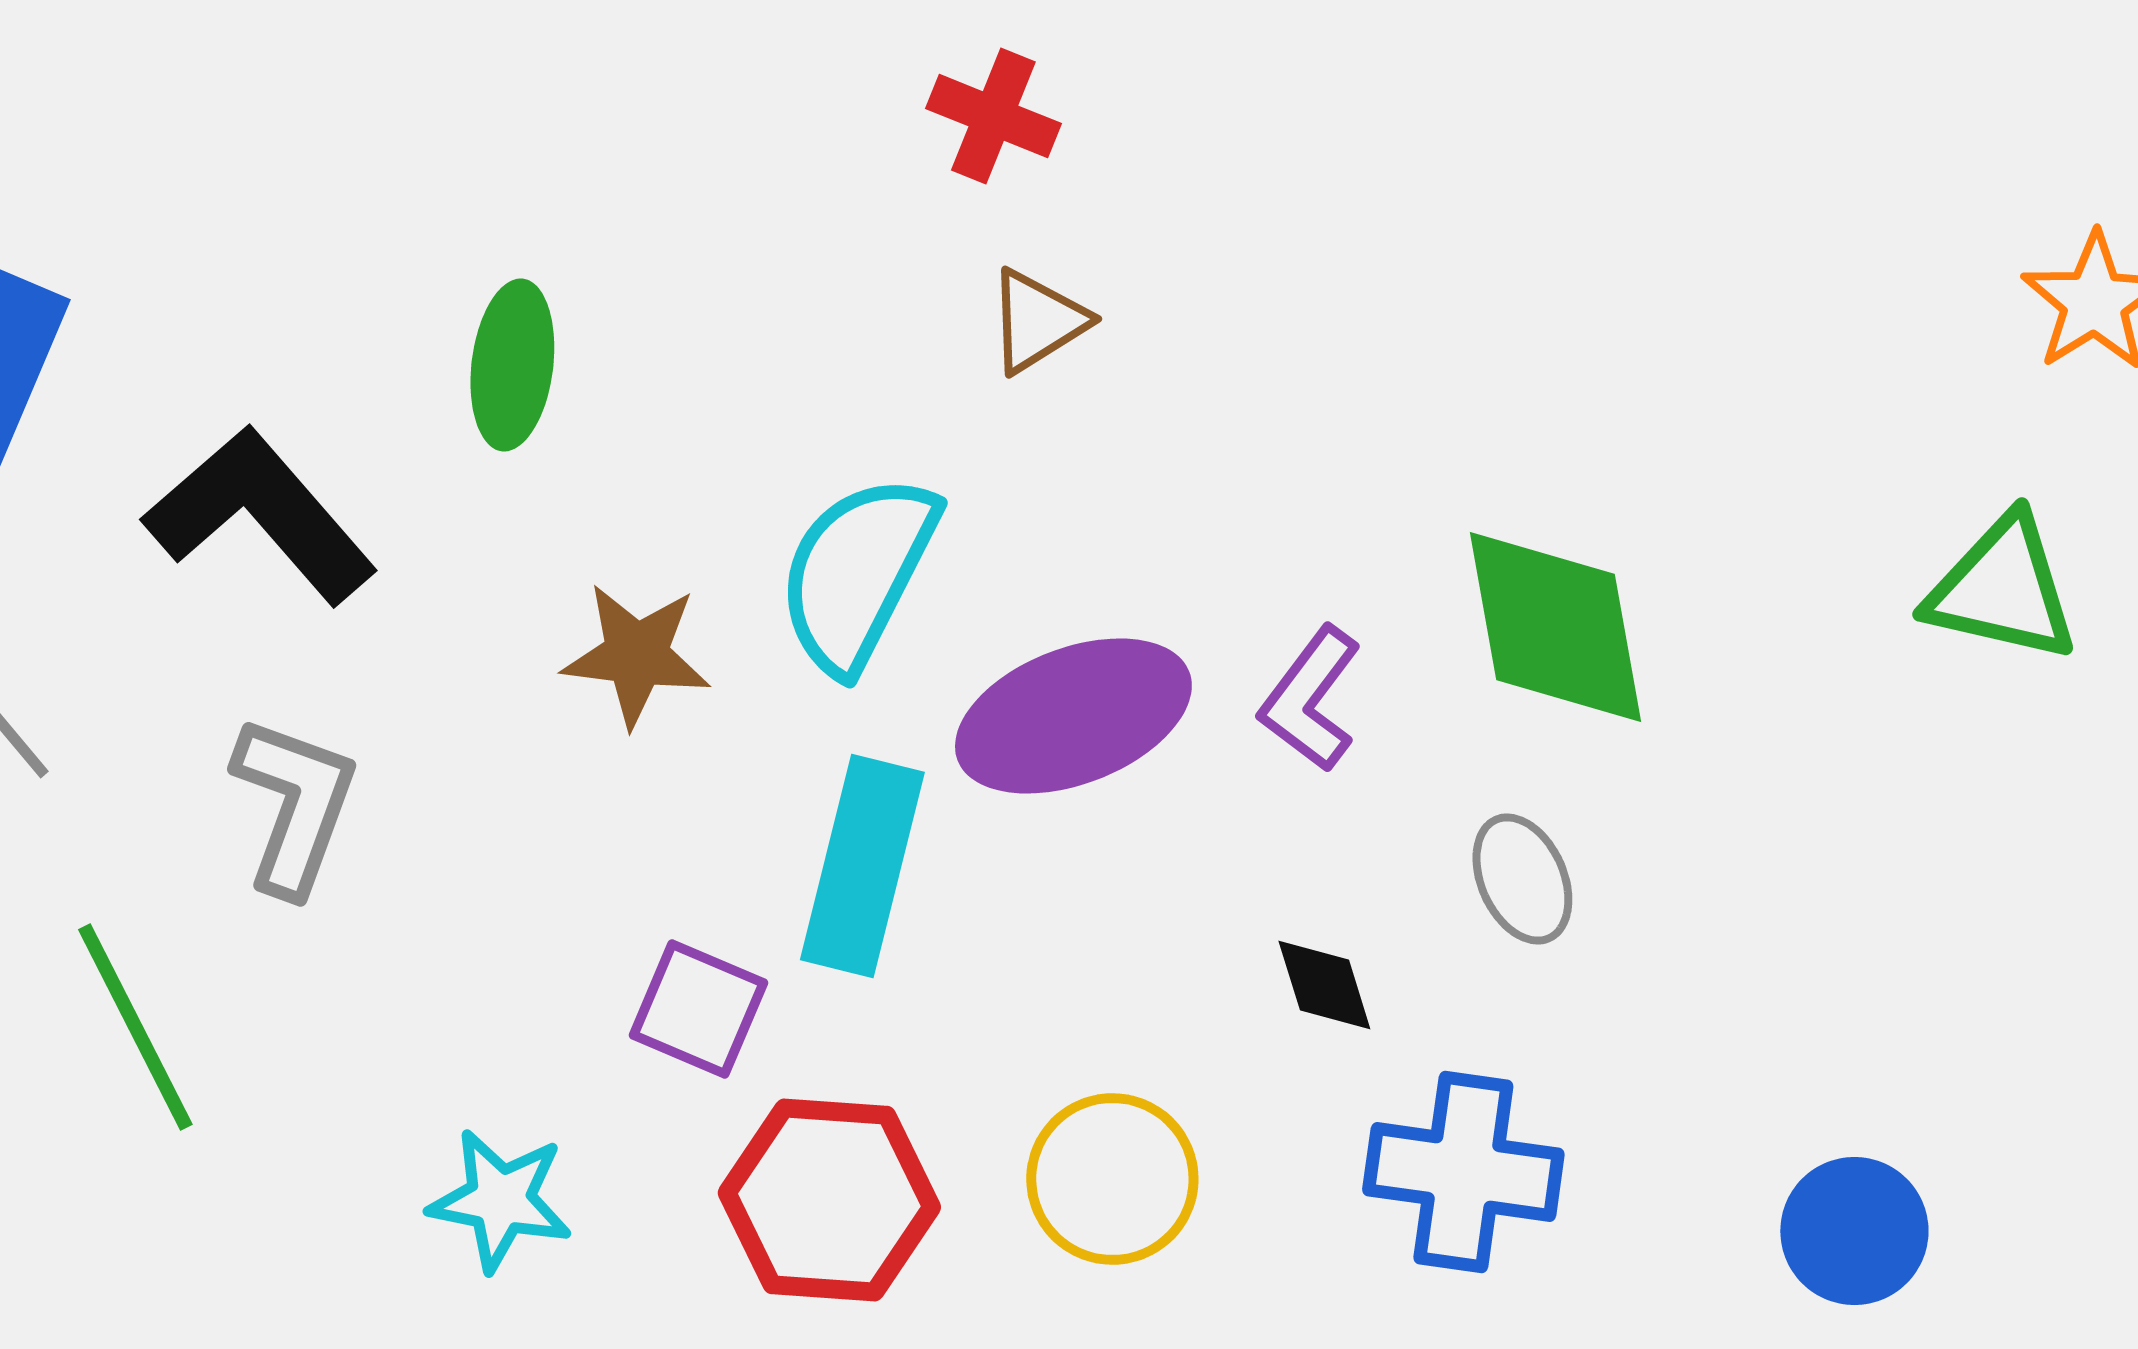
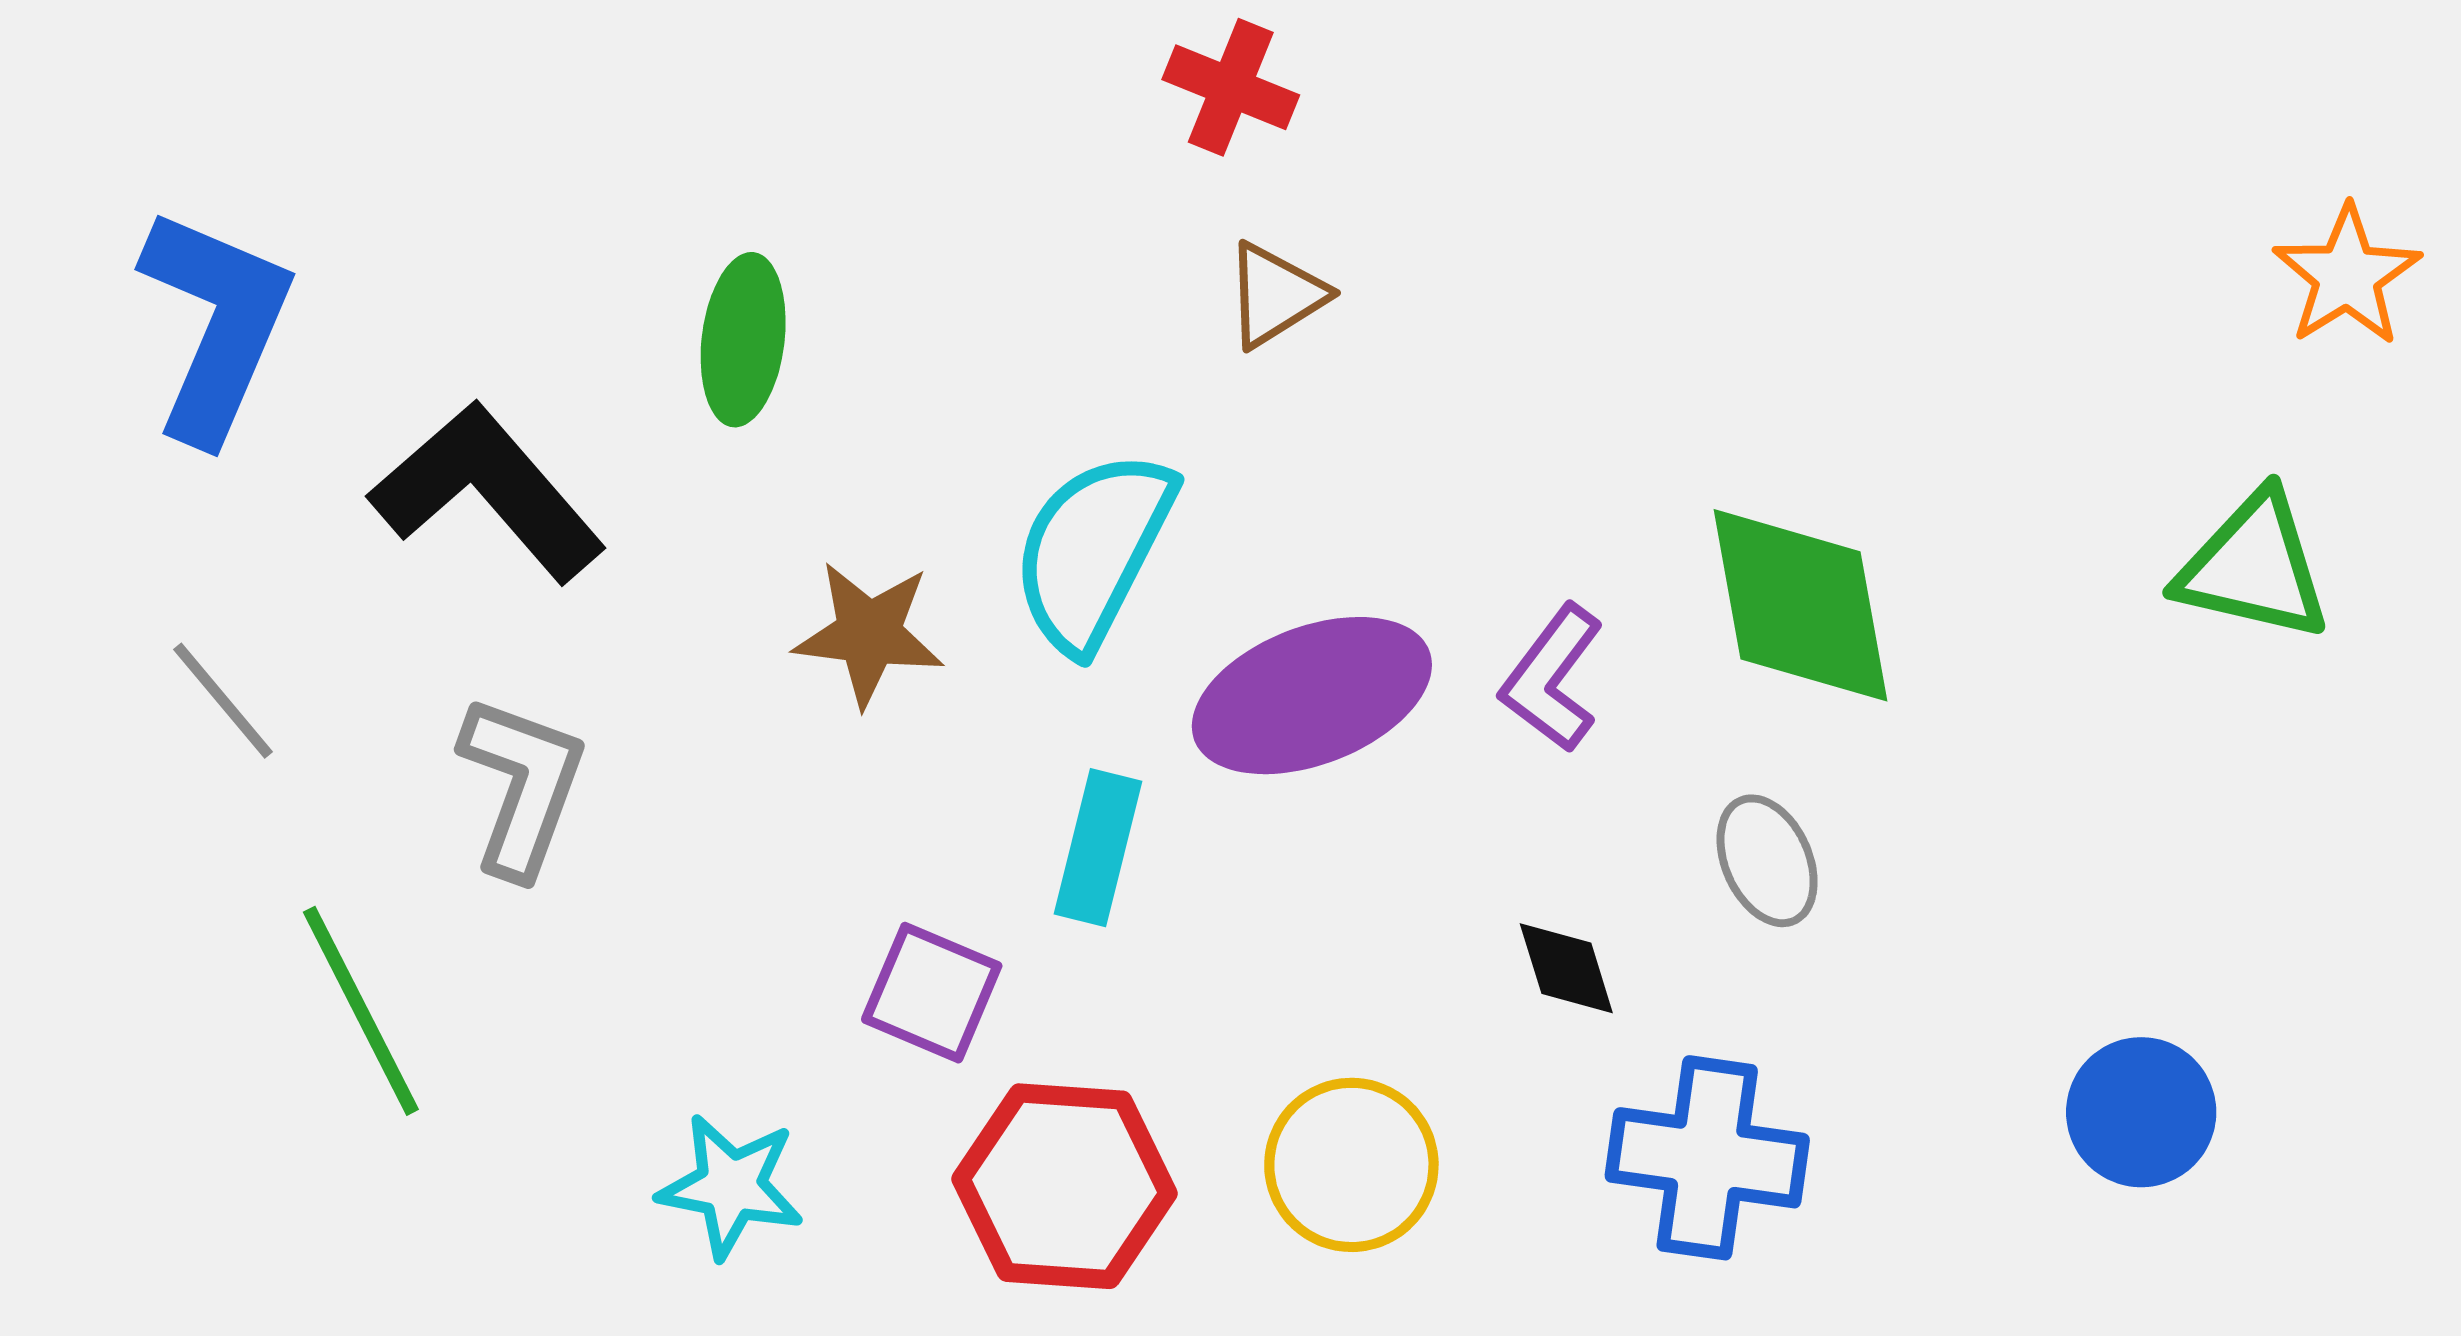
cyan rectangle: (862, 866) -> (1098, 848), size x0.7
blue circle: (1854, 1231) -> (2141, 1112), moved

